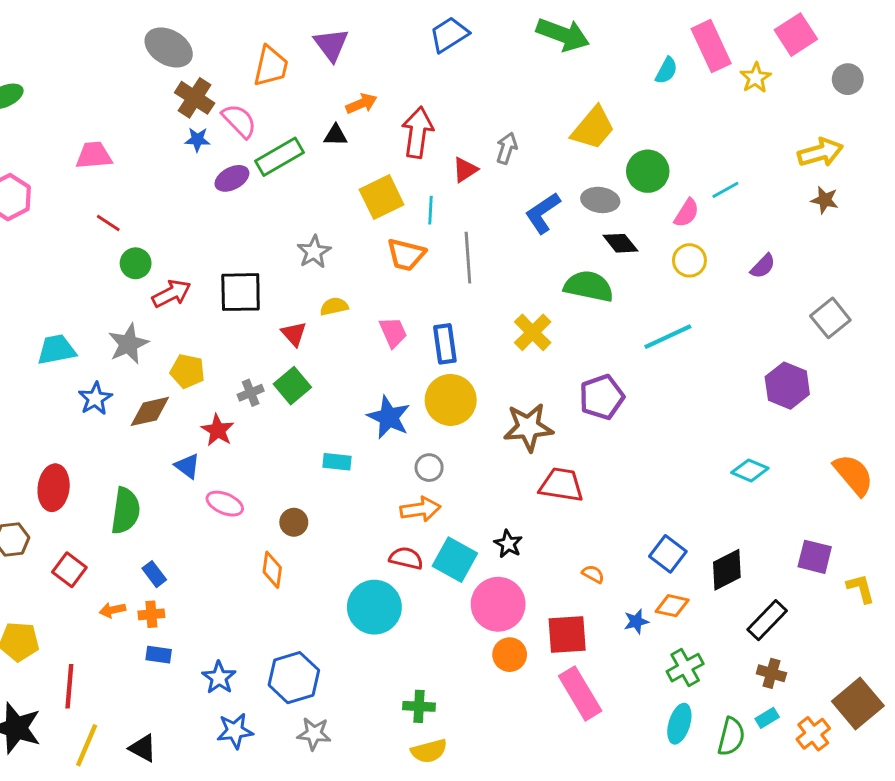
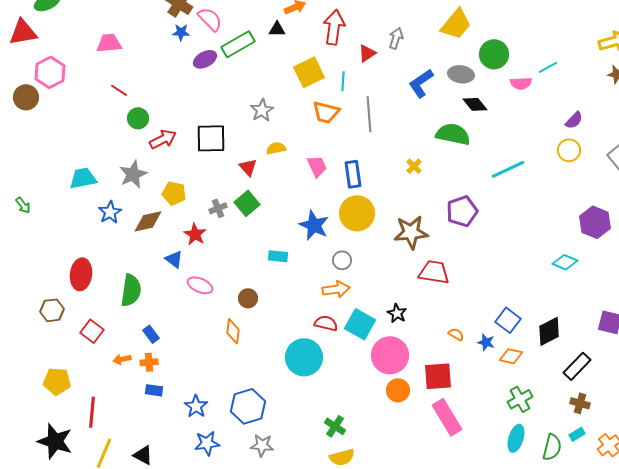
pink semicircle: (687, 213) -> (521, 83), turned 55
yellow circle: (689, 260) -> (569, 150), moved
yellow cross: (533, 332) -> (414, 166), size x0.6
purple hexagon: (787, 386) -> (595, 222), moved
blue star: (636, 622) -> (486, 342), moved, turned 30
green cross: (419, 706) -> (335, 426), turned 30

